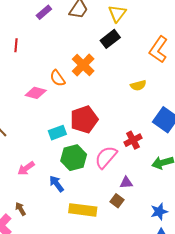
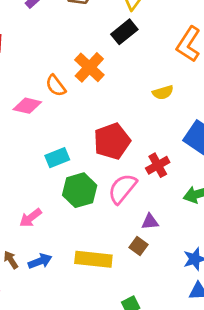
red pentagon: (84, 119) -> (112, 141), moved
pink arrow: (26, 168) -> (31, 218), moved
blue arrow: (57, 184) -> (40, 261), moved, turned 108

